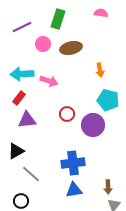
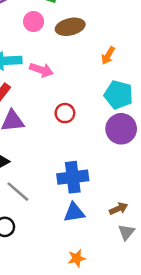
orange arrow: (100, 70) -> (108, 56), turned 40
purple circle: (93, 125) -> (121, 129), moved
brown arrow: (108, 187) -> (119, 209), turned -112

